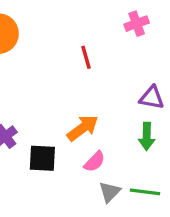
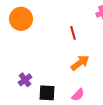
orange arrow: (83, 128) -> (80, 63), moved

